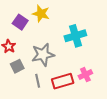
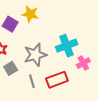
cyan cross: (75, 36) -> (67, 46), moved
pink cross: (85, 75) -> (83, 63), moved

